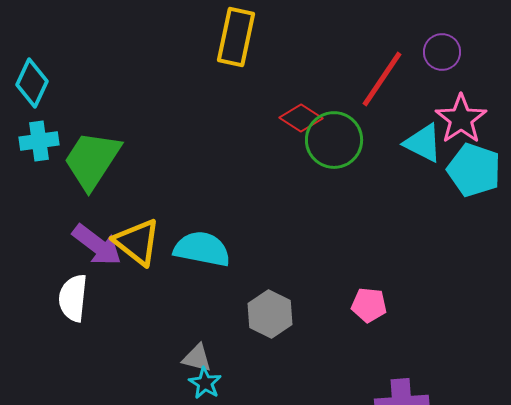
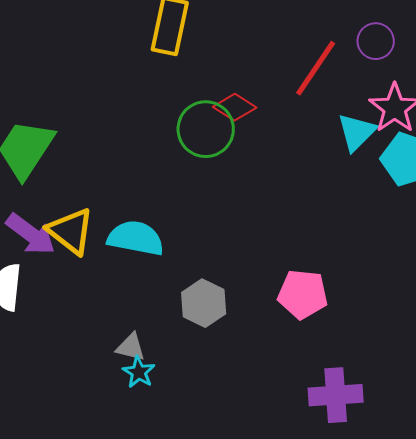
green circle: (334, 140) -> (206, 129), moved
cyan triangle: (423, 143) -> (357, 132), turned 48
pink pentagon: (369, 305) -> (303, 294), size x1.4

